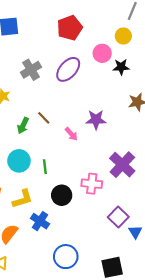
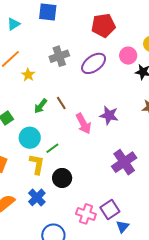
pink arrow: (71, 134) -> (83, 124), size x1.5
green line: (45, 167) -> (52, 148), turned 48
pink cross: (92, 184) -> (86, 214), moved
yellow L-shape: (23, 199) -> (37, 164), moved, turned -75

